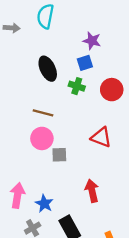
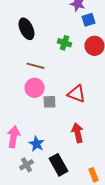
blue square: (85, 63) -> (88, 20), moved
black ellipse: (48, 69) -> (26, 29), moved
red triangle: (101, 137) -> (76, 94), moved

